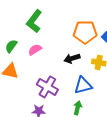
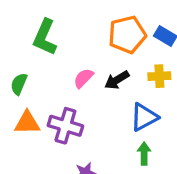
pink semicircle: (35, 50) -> (83, 78), moved
purple cross: (47, 87) -> (65, 126), moved

